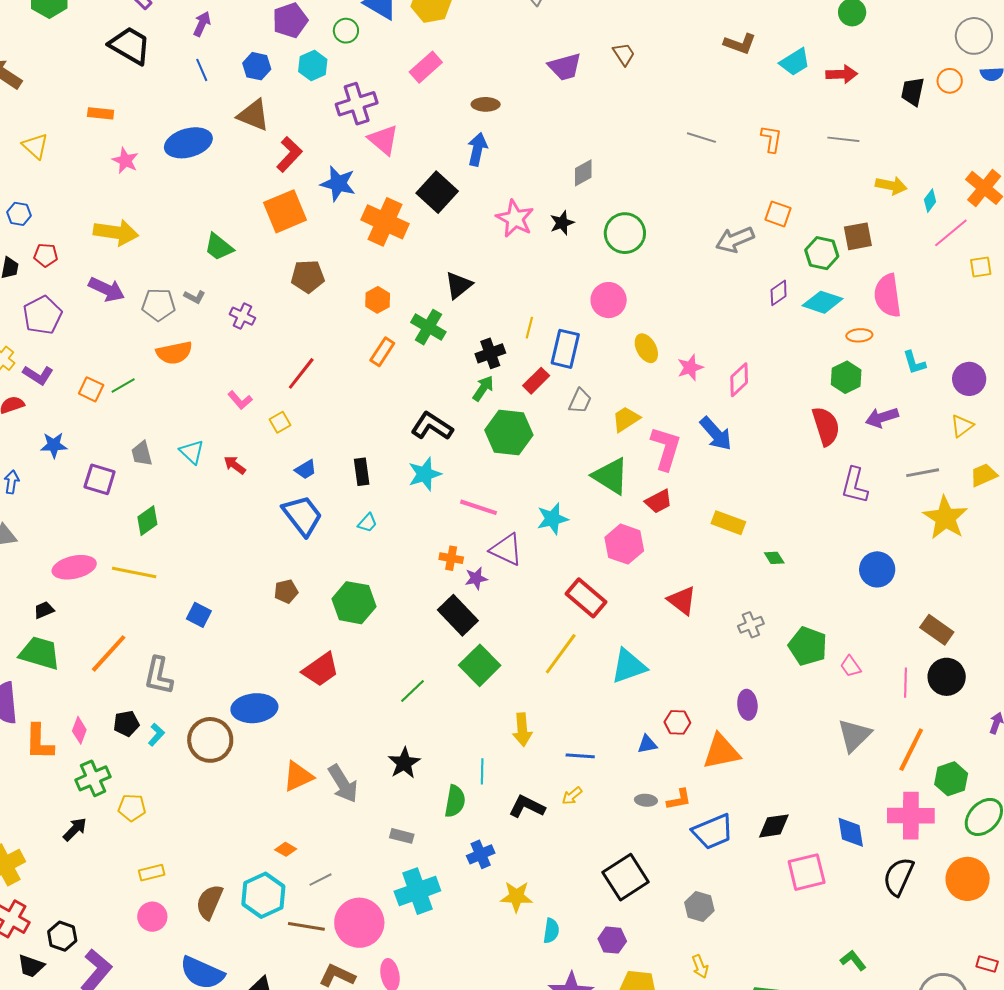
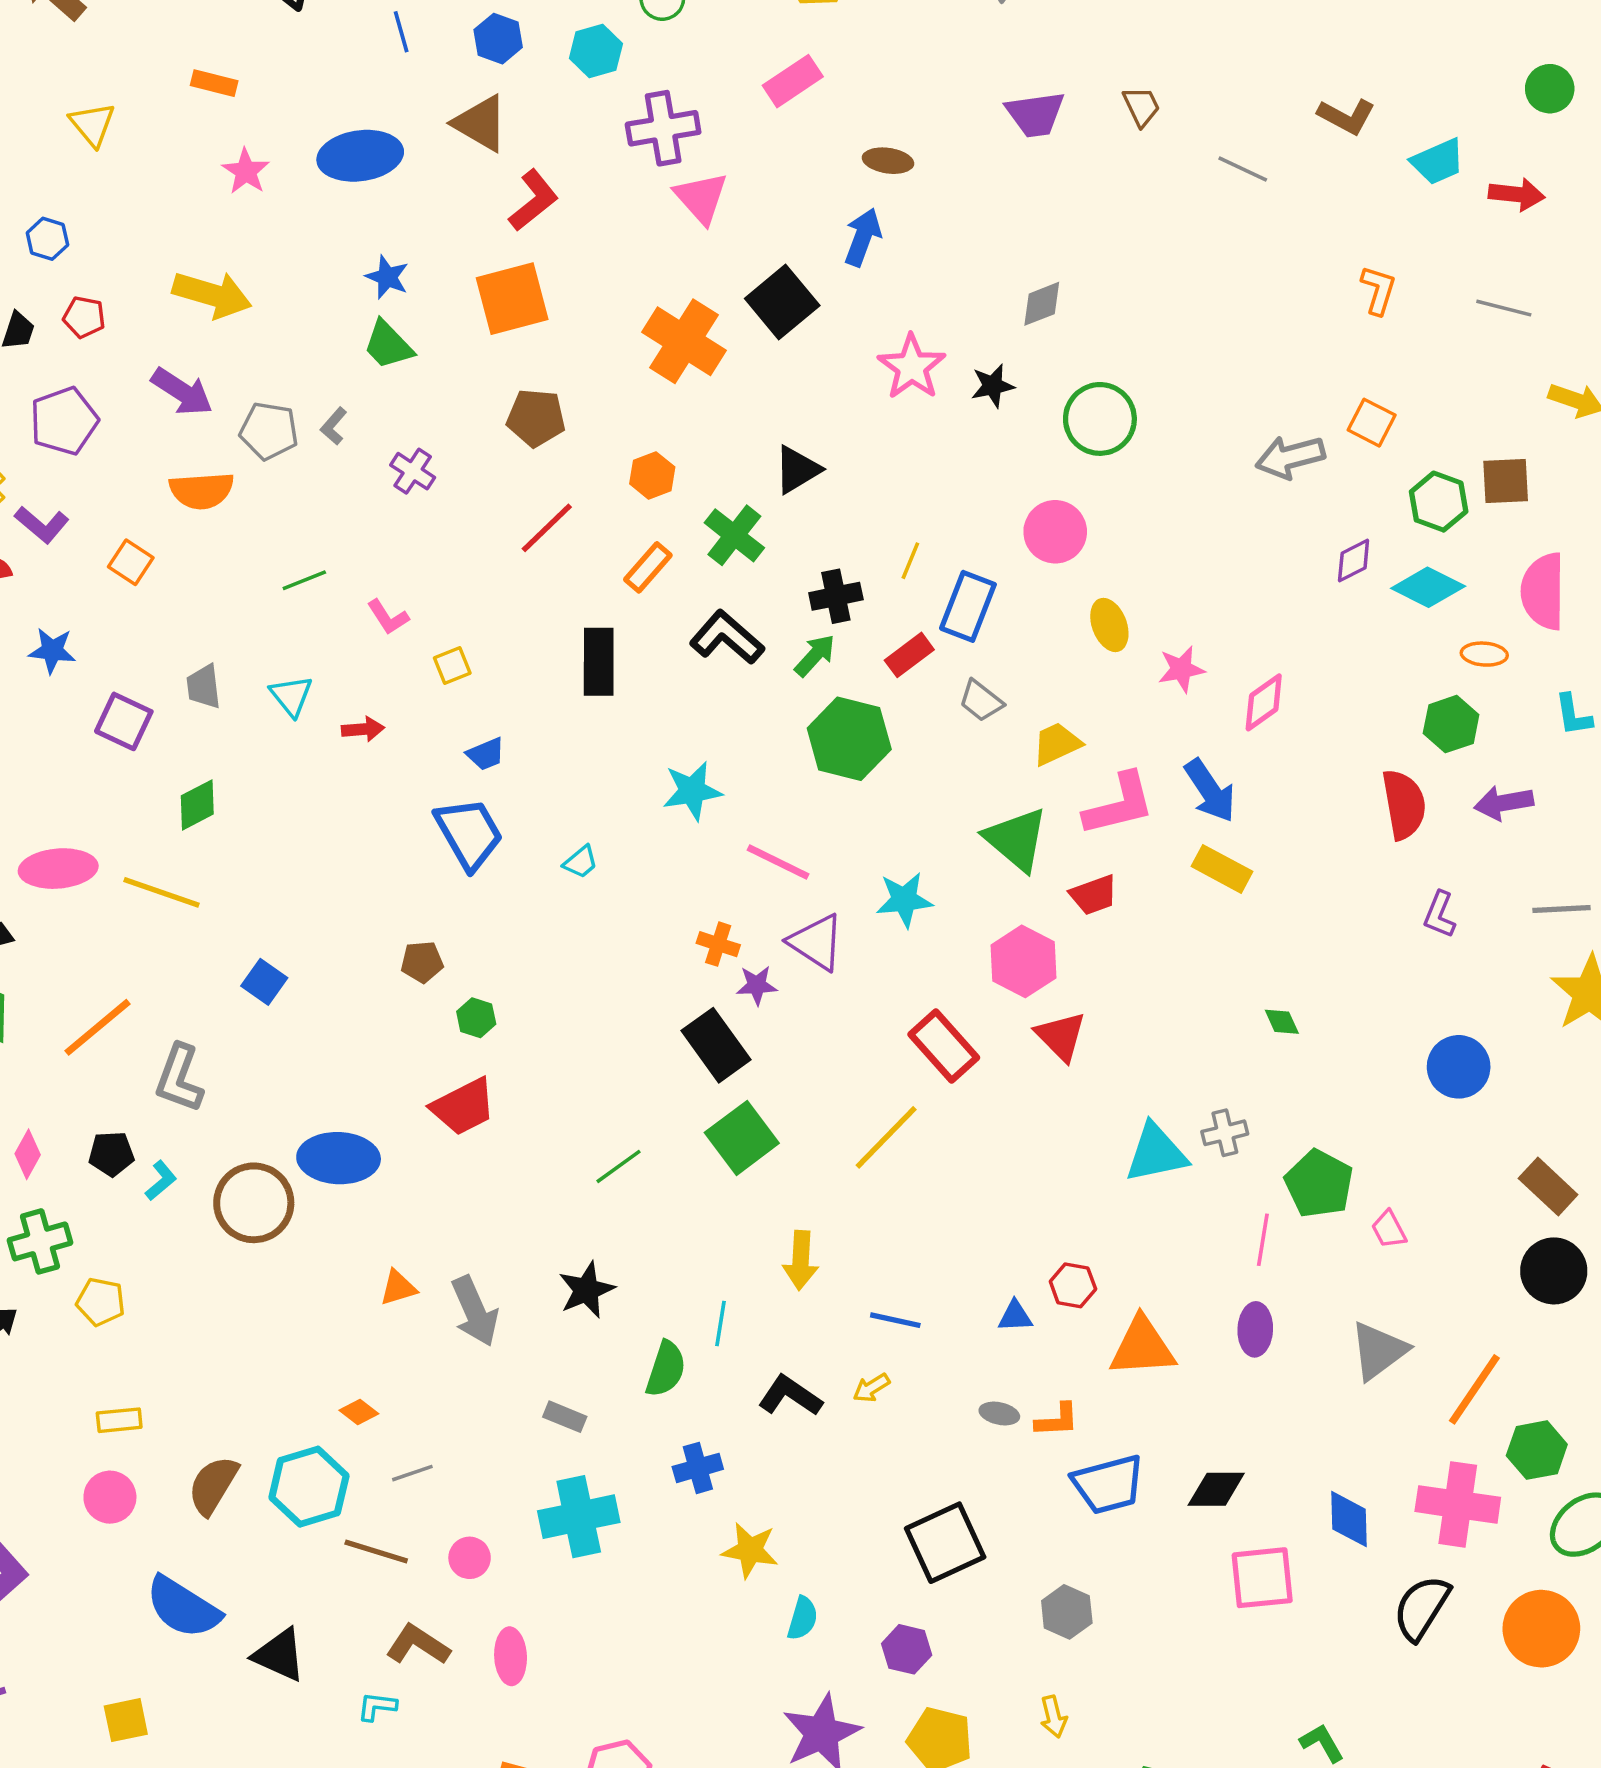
gray line: (701, 138) -> (1243, 169), moved
blue star: (338, 184) -> (387, 277), moved, size x0.7
gray L-shape: (195, 297) -> (334, 426), turned 95
orange semicircle: (174, 353) -> (202, 491), moved
red line: (301, 373) -> (547, 528), moved
green line: (123, 385) -> (304, 580), moved
gray trapezoid: (580, 401) -> (981, 701), turned 96
black L-shape: (432, 426) -> (727, 637), moved
pink L-shape: (666, 448) -> (1119, 804), turned 51
red arrow: (235, 465) -> (363, 729), turned 130
black rectangle: (362, 472) -> (599, 662), moved, size x1.4
purple L-shape: (855, 485) -> (1440, 915), size x0.7
yellow rectangle: (728, 523) -> (1222, 869), moved
red triangle: (682, 600) -> (1061, 1036), moved
green hexagon: (354, 603) -> (476, 1018), moved, size x0.5
cyan triangle: (629, 666) -> (1156, 1153), moved
pink line: (906, 683) -> (1263, 1240), moved
purple ellipse: (747, 705) -> (1255, 1329), moved
orange triangle: (298, 776) -> (398, 1288), size x0.7
pink circle: (359, 923) -> (470, 1558), size x0.5

